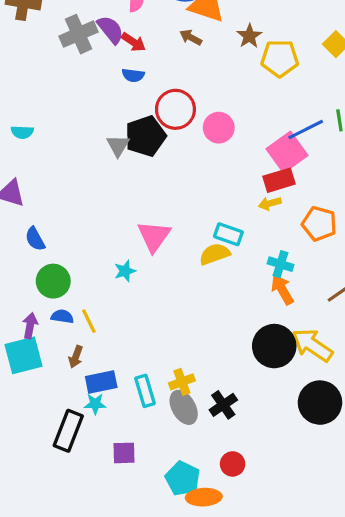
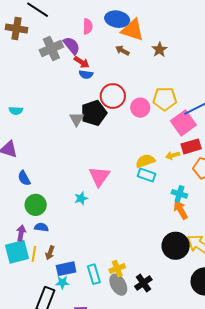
red arrow: (133, 42) -> (82, 62), moved
yellow pentagon: (280, 58) -> (165, 99), moved
red rectangle: (279, 180) -> (191, 146), moved
yellow semicircle: (215, 254) -> (145, 161), moved
yellow line: (89, 321) -> (34, 254), moved, turned 35

